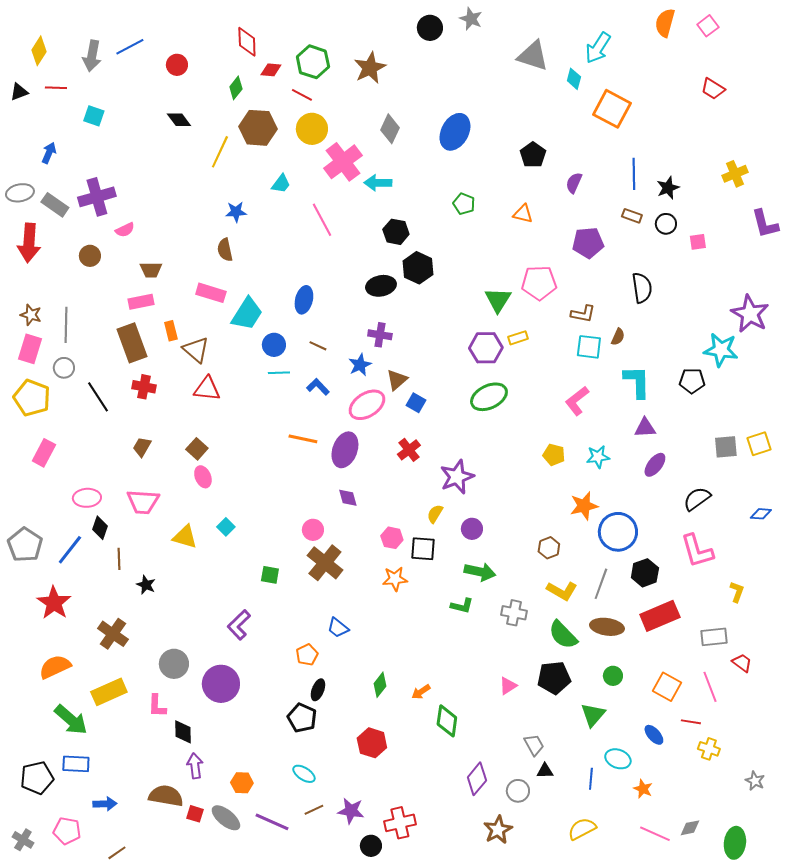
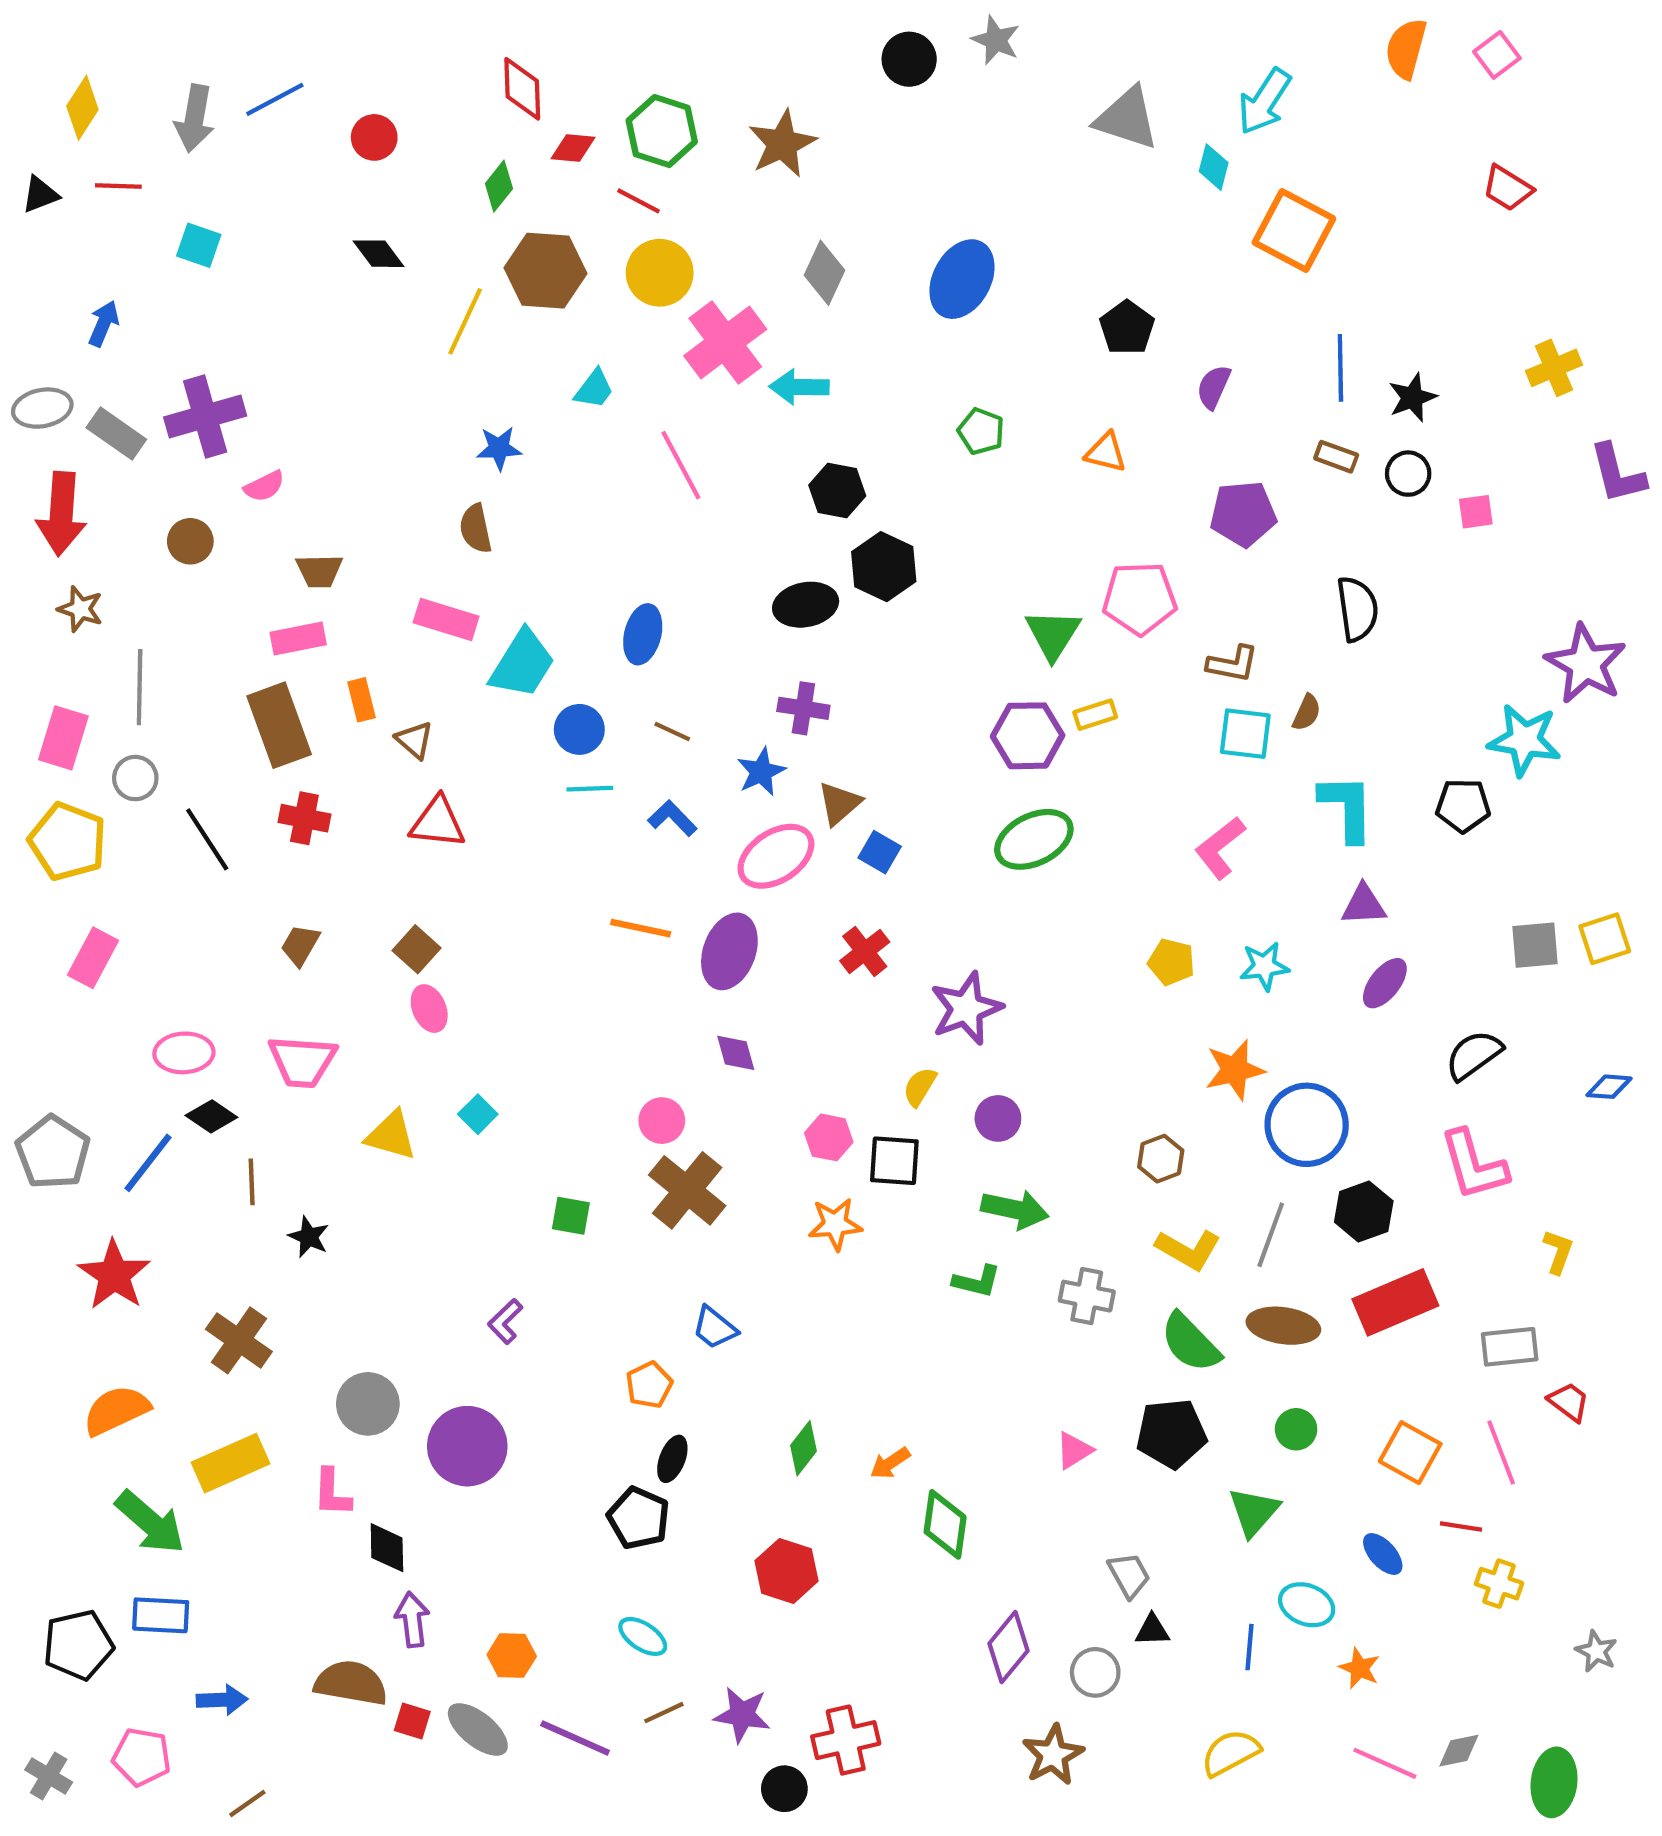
brown star: (31, 315) -> (80, 609), moved
brown triangle: (196, 350) -> (414, 740), size x0.7
black diamond: (100, 528) -> (211, 1116), turned -75
purple L-shape: (239, 625) -> (505, 1321), size x0.7

